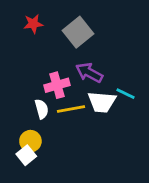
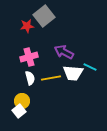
red star: (33, 24) -> (27, 26), moved
gray square: (78, 32) -> (44, 16), moved
pink cross: (57, 85) -> (29, 57), moved

